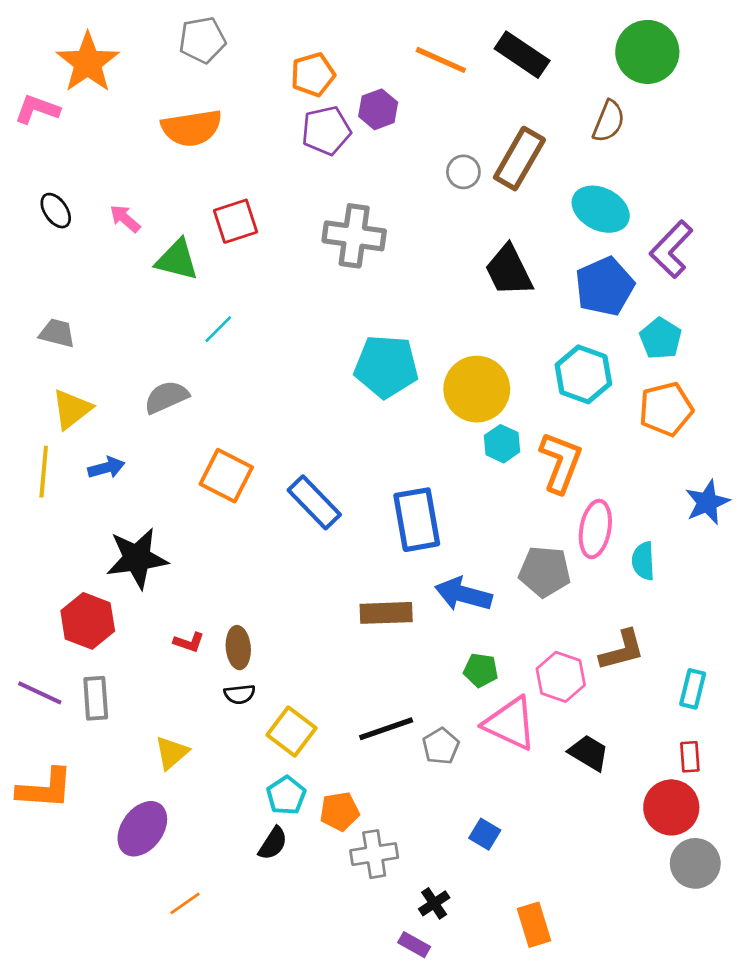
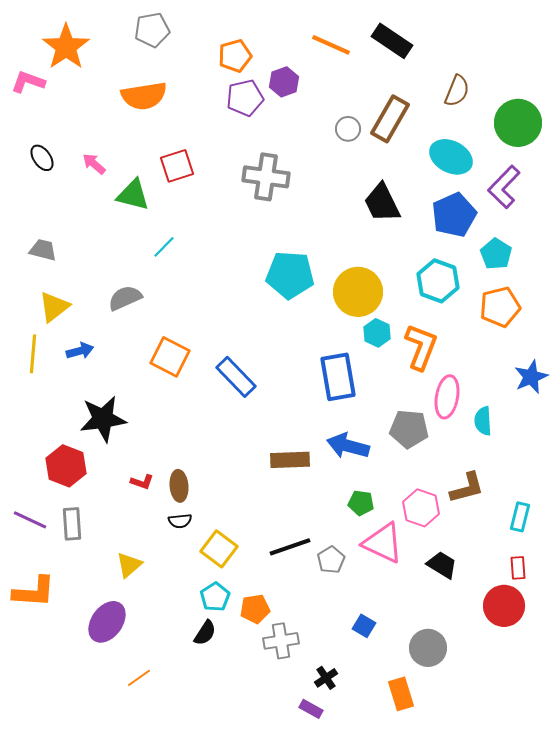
green circle: (647, 52) -> (518, 123), moved
blue rectangle: (417, 520) -> (338, 377), moved
gray circle: (695, 863) -> (428, 648), moved

